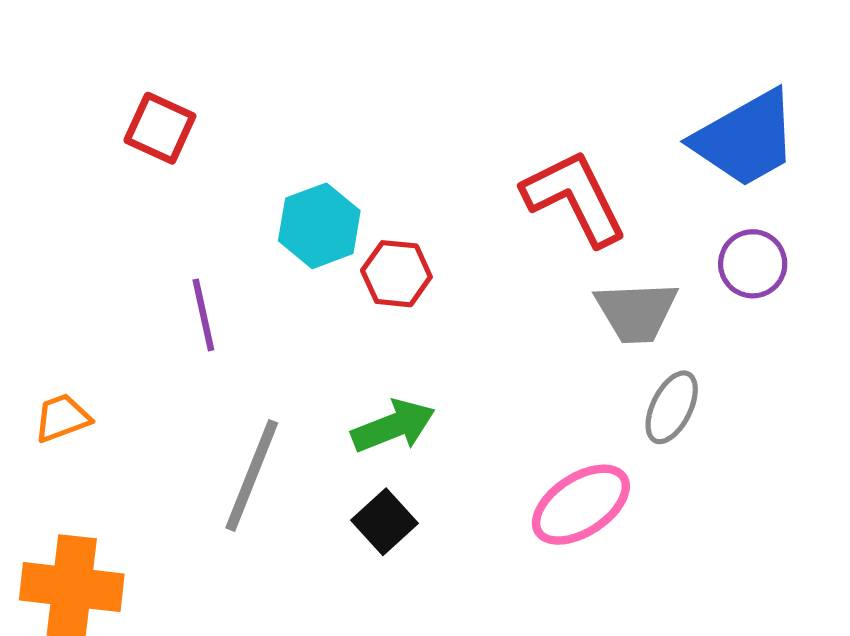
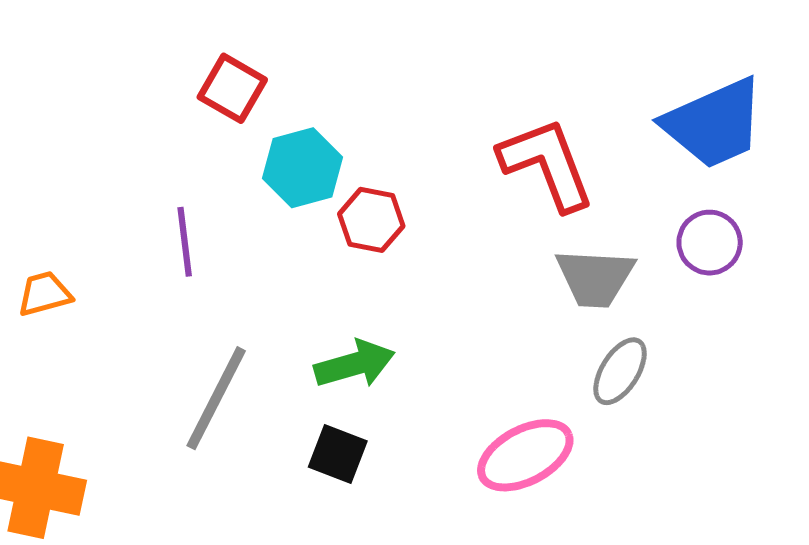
red square: (160, 128) -> (232, 88), moved
orange trapezoid: (62, 418) -> (45, 294), moved
black square: (384, 522) -> (338, 454), turned -32

